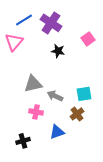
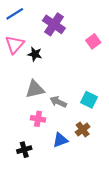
blue line: (24, 20) -> (15, 14), moved
black star: (58, 51) -> (35, 54), moved
cyan square: (84, 94) -> (89, 100), turned 35
brown cross: (77, 114) -> (83, 129), moved

